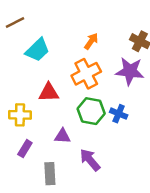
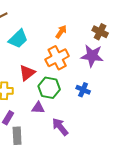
red triangle: (49, 92) -> (27, 73), turned -36
green hexagon: (91, 111) -> (49, 88), moved
gray rectangle: (50, 174) -> (17, 136), moved

